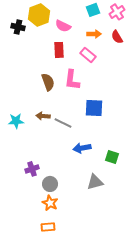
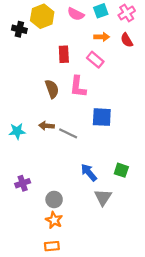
pink semicircle: (63, 26) -> (76, 14), moved
blue arrow: (82, 148) -> (89, 172), moved, turned 60
purple cross: (32, 169) -> (23, 183), moved
gray triangle: (95, 182) -> (103, 197), turned -42

